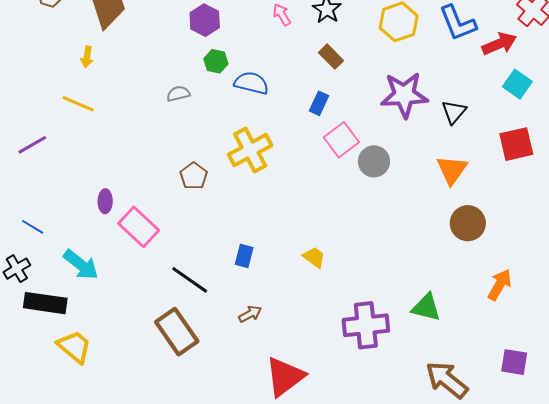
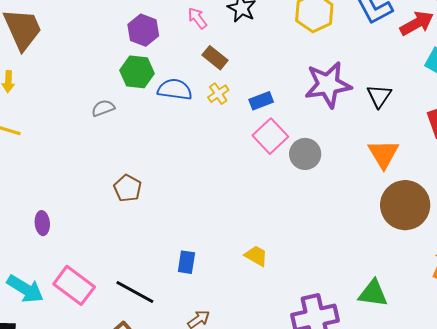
purple hexagon: (205, 20) -> (143, 30), moved
brown rectangle: (331, 57) -> (215, 58), moved
green hexagon: (216, 61) -> (137, 72), size x1.4
blue rectangle: (319, 103) -> (261, 101), moved, turned 50
yellow cross: (250, 150) -> (218, 94), moved, size x0.5
brown circle: (468, 223) -> (405, 205), size x1.4
pink rectangle: (139, 227) -> (74, 285), moved

